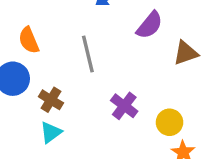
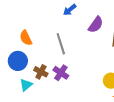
purple cross: (124, 106) -> (61, 73), moved
cyan triangle: (51, 132) -> (26, 85), moved

